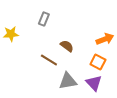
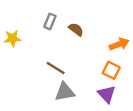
brown semicircle: (67, 46) -> (76, 29), moved
gray triangle: (68, 81) -> (65, 92), moved

